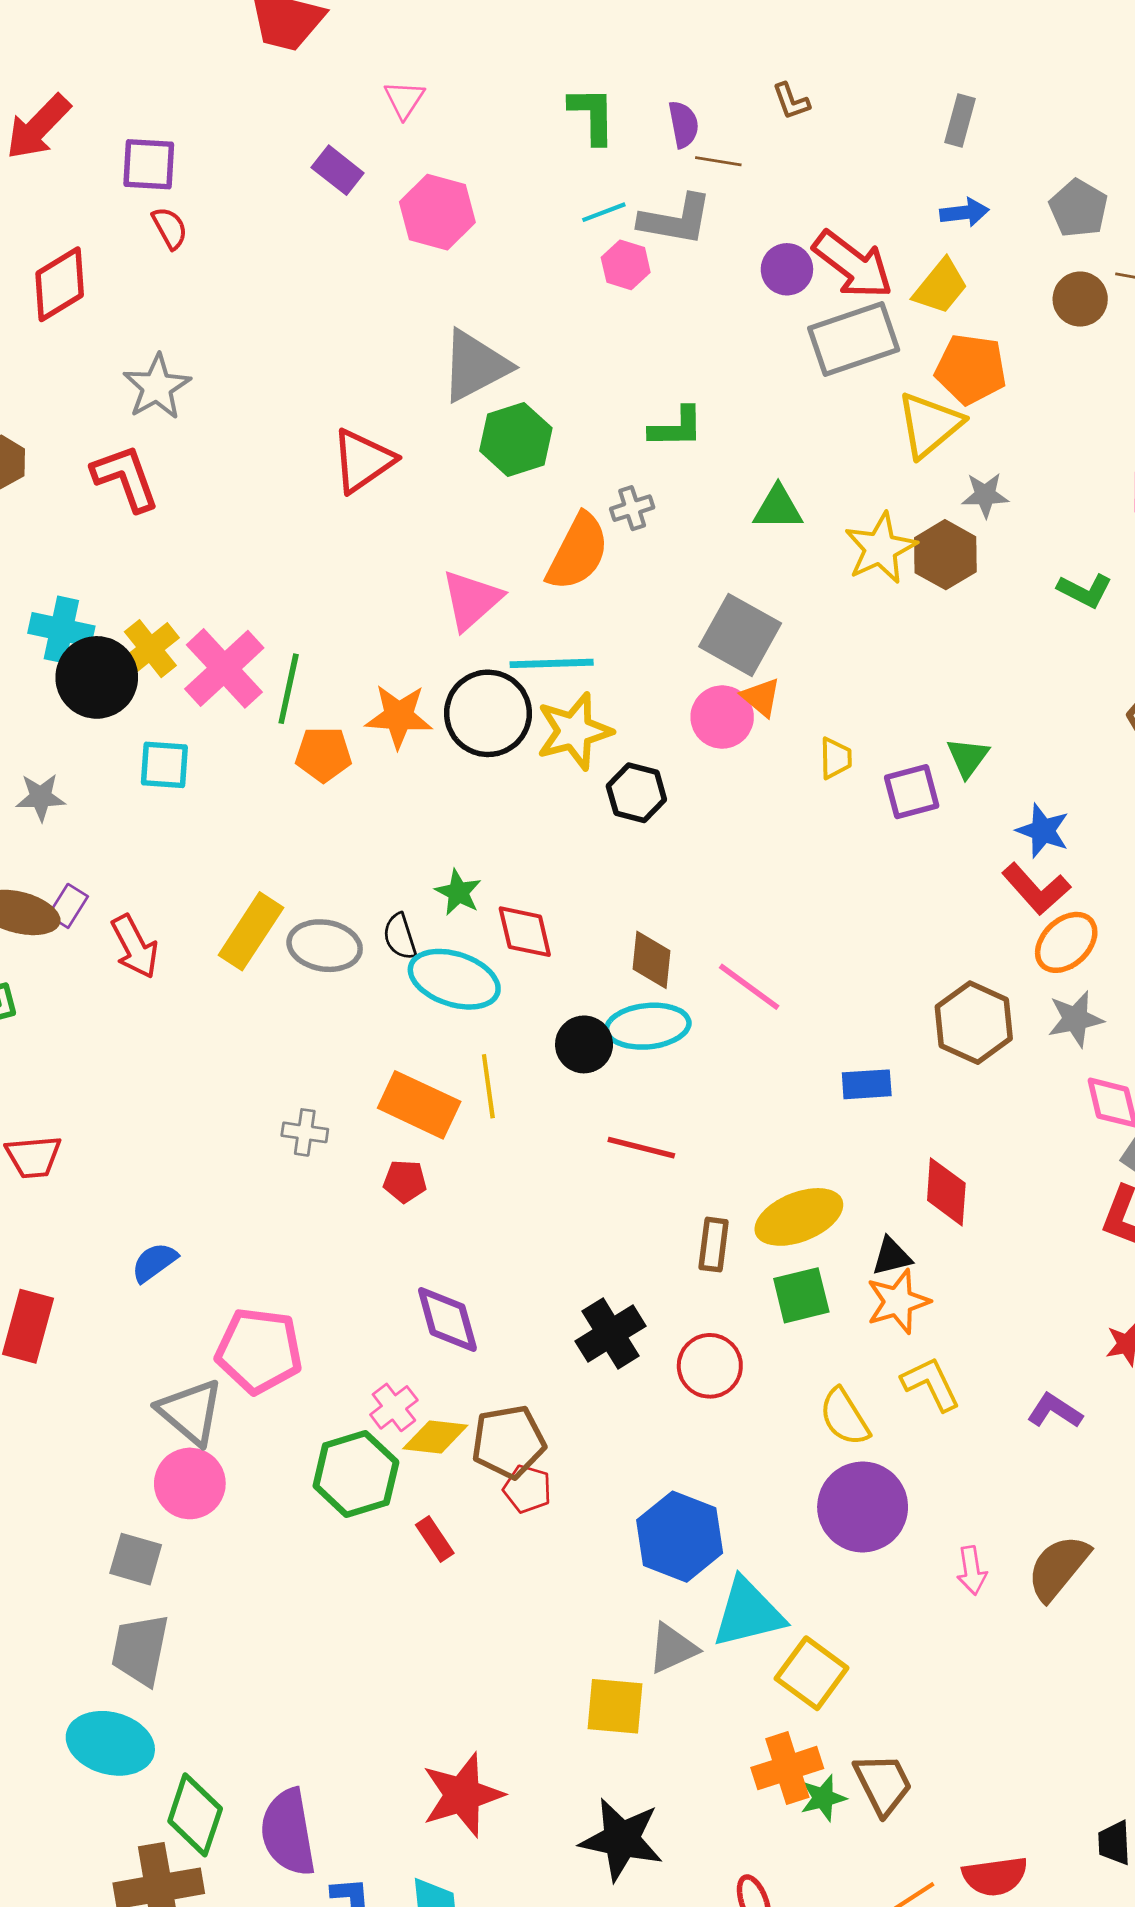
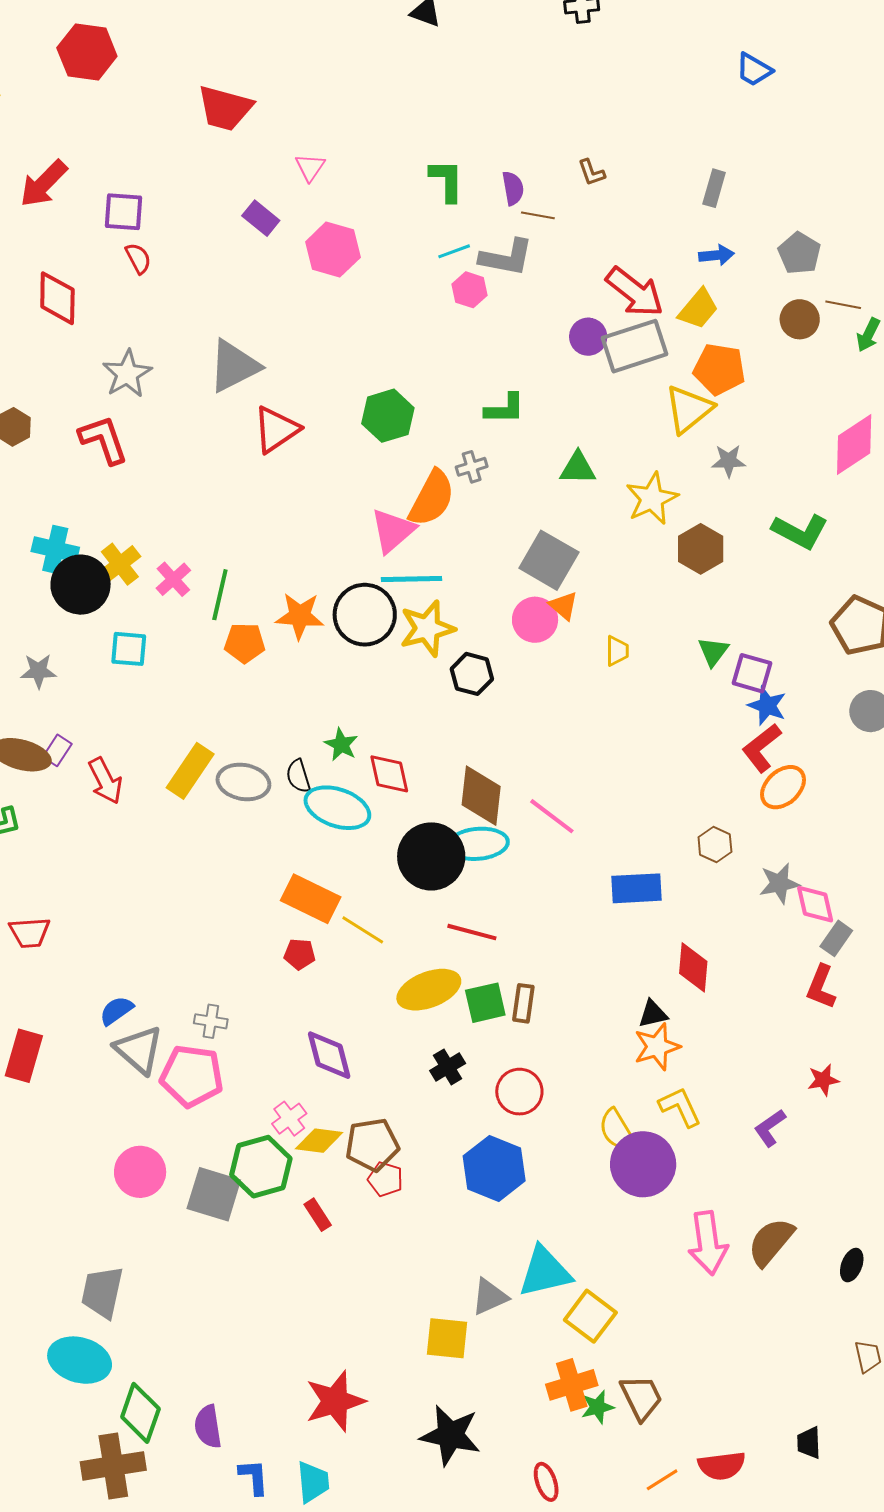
purple circle: (787, 269) -> (588, 337), moved
red diamond: (60, 284) -> (57, 298), turned -58
gray triangle: (475, 366) -> (234, 366), moved
brown hexagon: (945, 555) -> (701, 549), moved
green L-shape: (1085, 591) -> (800, 531), size x1.4
pink triangle: (471, 600) -> (393, 531), moved
pink cross: (224, 668) -> (173, 579), size x0.6
purple square: (912, 792) -> (752, 673), moved, turned 30
red L-shape: (1036, 889) -> (762, 748), turned 93
brown diamond: (651, 960) -> (481, 796), size x1.4
gray star: (1075, 1019) -> (779, 883), moved
brown hexagon: (974, 1023) -> (715, 845), size x0.6
black circle: (584, 1044) -> (431, 856), size x1.6
blue rectangle: (867, 1084) -> (636, 888), size x1.4
yellow line: (488, 1086) -> (363, 930), moved, turned -51
gray cross: (305, 1132) -> (211, 1021), moved
yellow ellipse: (799, 1217) -> (429, 990), moved
green square: (801, 1295) -> (485, 1003), moved
black cross: (611, 1334) -> (448, 1067), size x0.7
purple L-shape: (1055, 1411) -> (770, 1128), turned -69
gray triangle: (190, 1412) -> (139, 1050), moved
purple circle: (863, 1507) -> (643, 1164), moved
blue hexagon: (680, 1537) -> (494, 1168), moved
gray square: (136, 1559) -> (214, 1194), moved, size x1.4
pink arrow: (972, 1570) -> (708, 1243), size x1.8
purple semicircle: (288, 1832) -> (208, 1427), size x0.7

